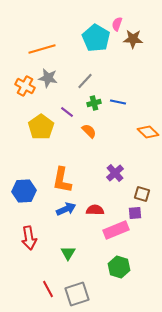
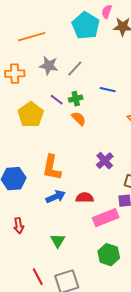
gray star: (48, 78) -> (49, 66), moved
orange cross: (25, 86) -> (15, 74), turned -30
green cross: (94, 103) -> (76, 99), moved
red arrow: (29, 238) -> (19, 226), size x0.7

